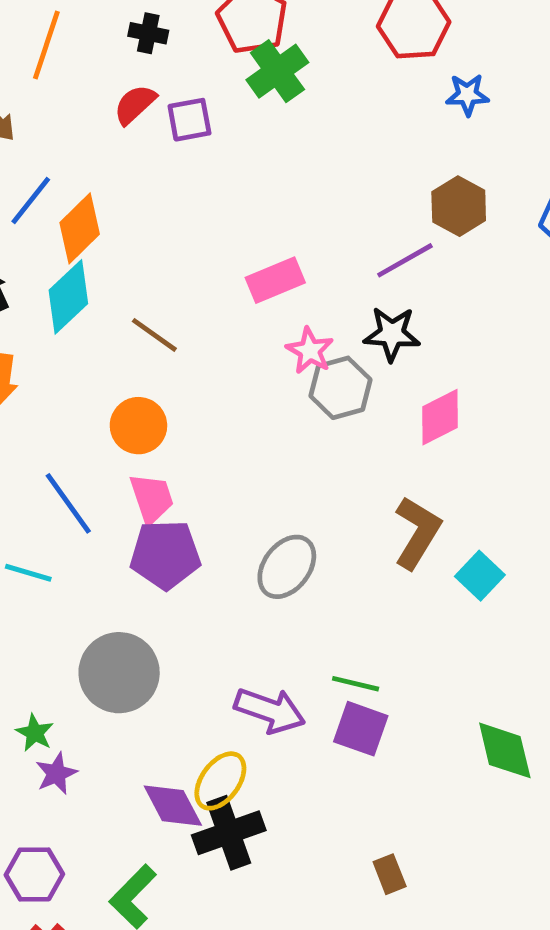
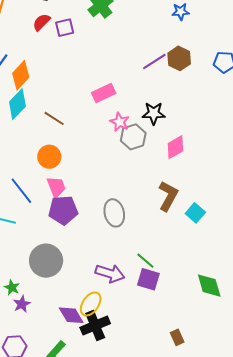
purple line: (405, 260) -> (154, 61), moved
gray ellipse: (287, 567) -> (114, 213), turned -48
green line: (356, 684) -> (145, 261), turned 30
brown rectangle: (390, 874) -> (177, 337), moved

